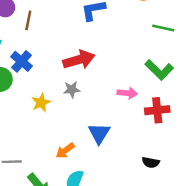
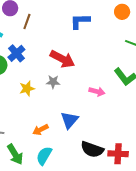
red arrow: (79, 60) -> (62, 59), turned 35
red cross: (157, 110) -> (118, 154), moved
black semicircle: (151, 162) -> (92, 149), moved, size x1.6

